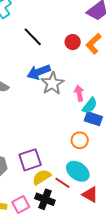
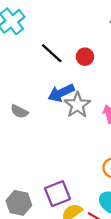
red circle: (73, 42) -> (85, 57), moved

